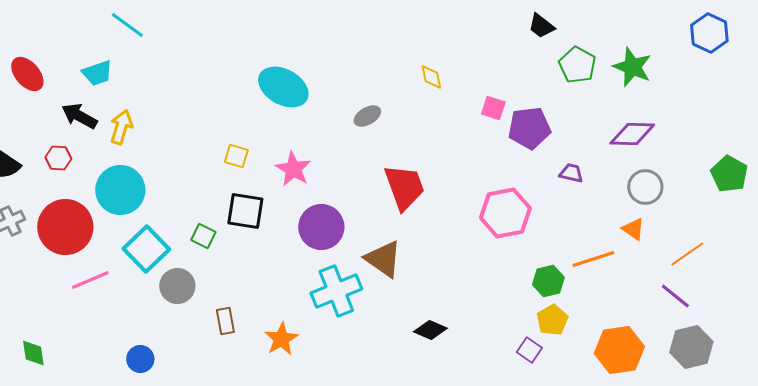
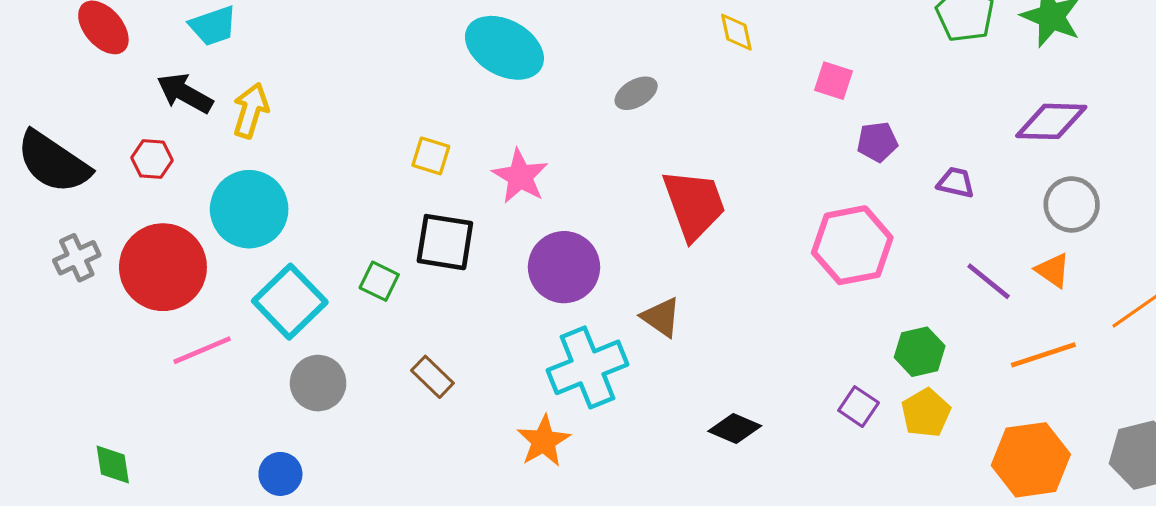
purple pentagon: (529, 128) -> (877, 142), moved, size x0.6
brown triangle: (383, 259) -> (661, 317), size x0.7
orange line: (593, 259) -> (1043, 355), moved
gray circle: (177, 286) -> (318, 383), moved
purple line: (675, 296) -> (989, 281), moved
brown rectangle: (225, 321) -> (432, 377), moved, turned -36
orange star: (281, 339) -> (544, 441), moved
purple square: (529, 350) -> (859, 407), moved

